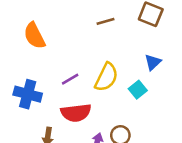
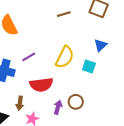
purple line: (70, 79) -> (29, 57), moved
cyan square: (138, 90) -> (89, 67), turned -32

